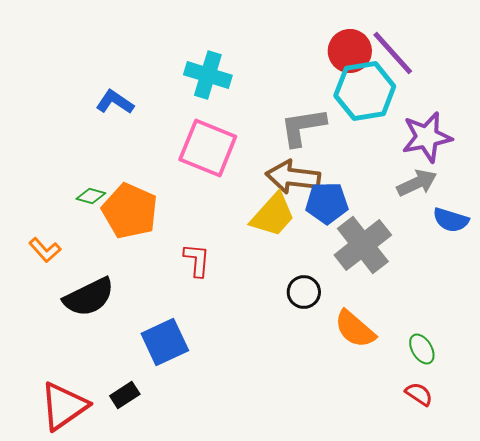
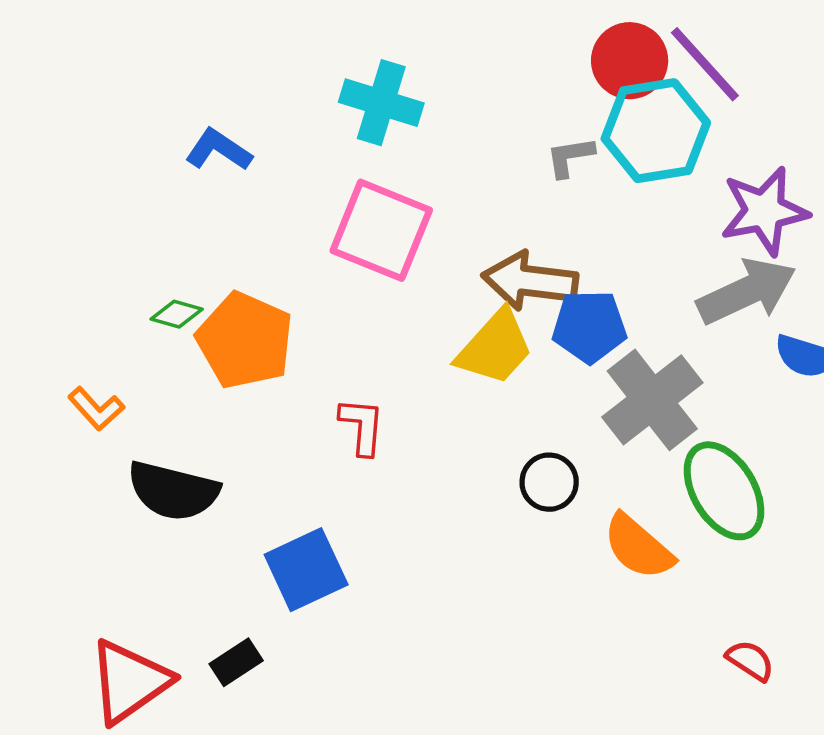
gray L-shape: (303, 127) -> (570, 157), moved, size x0.6
gray arrow: (417, 183) -> (747, 291), size x1.4
black semicircle: (89, 297) -> (173, 491), turned 40
green ellipse: (422, 349) -> (724, 491), moved, size x1.8

